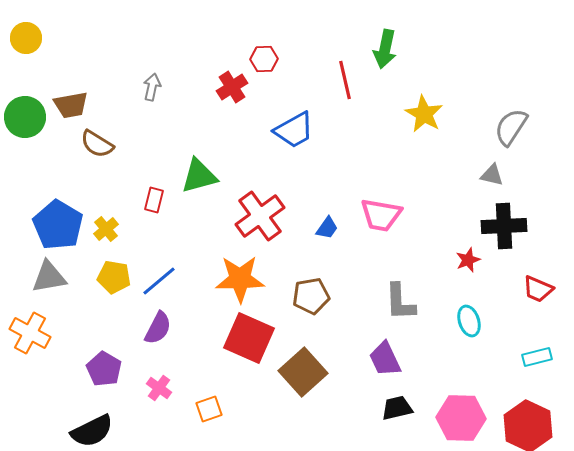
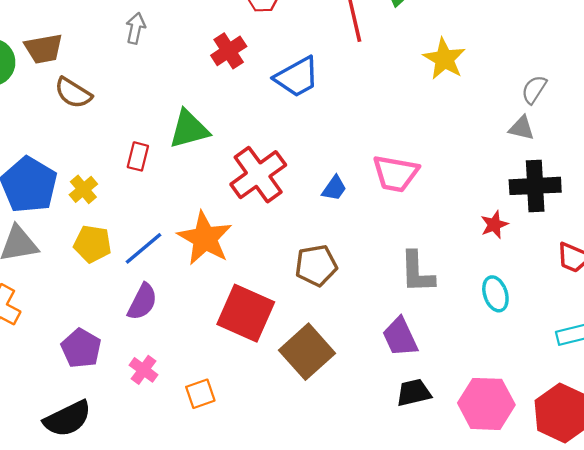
red cross: (232, 87) -> (229, 51), moved
gray semicircle: (511, 127) -> (534, 89), moved, size x0.7
orange star: (240, 279) -> (205, 238), moved, turned 30

